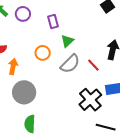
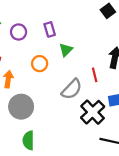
purple circle: (23, 14) -> (19, 32), moved
gray semicircle: (70, 64) -> (72, 89), moved
red line: (93, 65) -> (95, 75), turned 32

